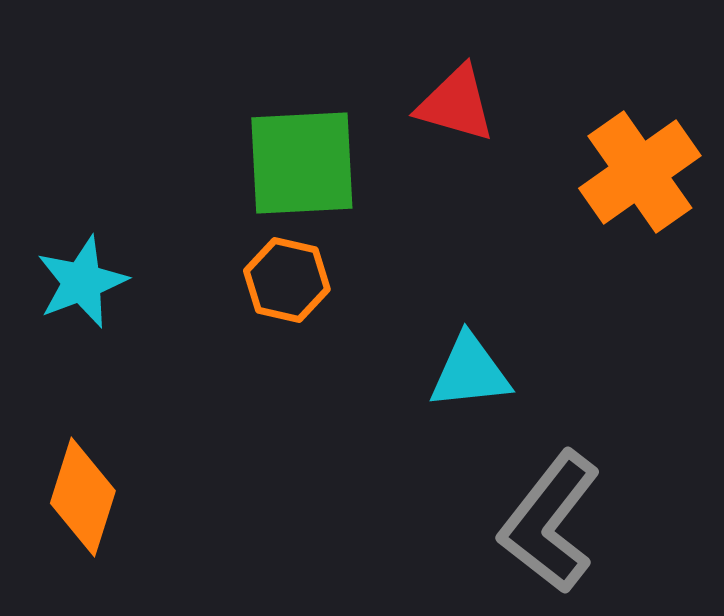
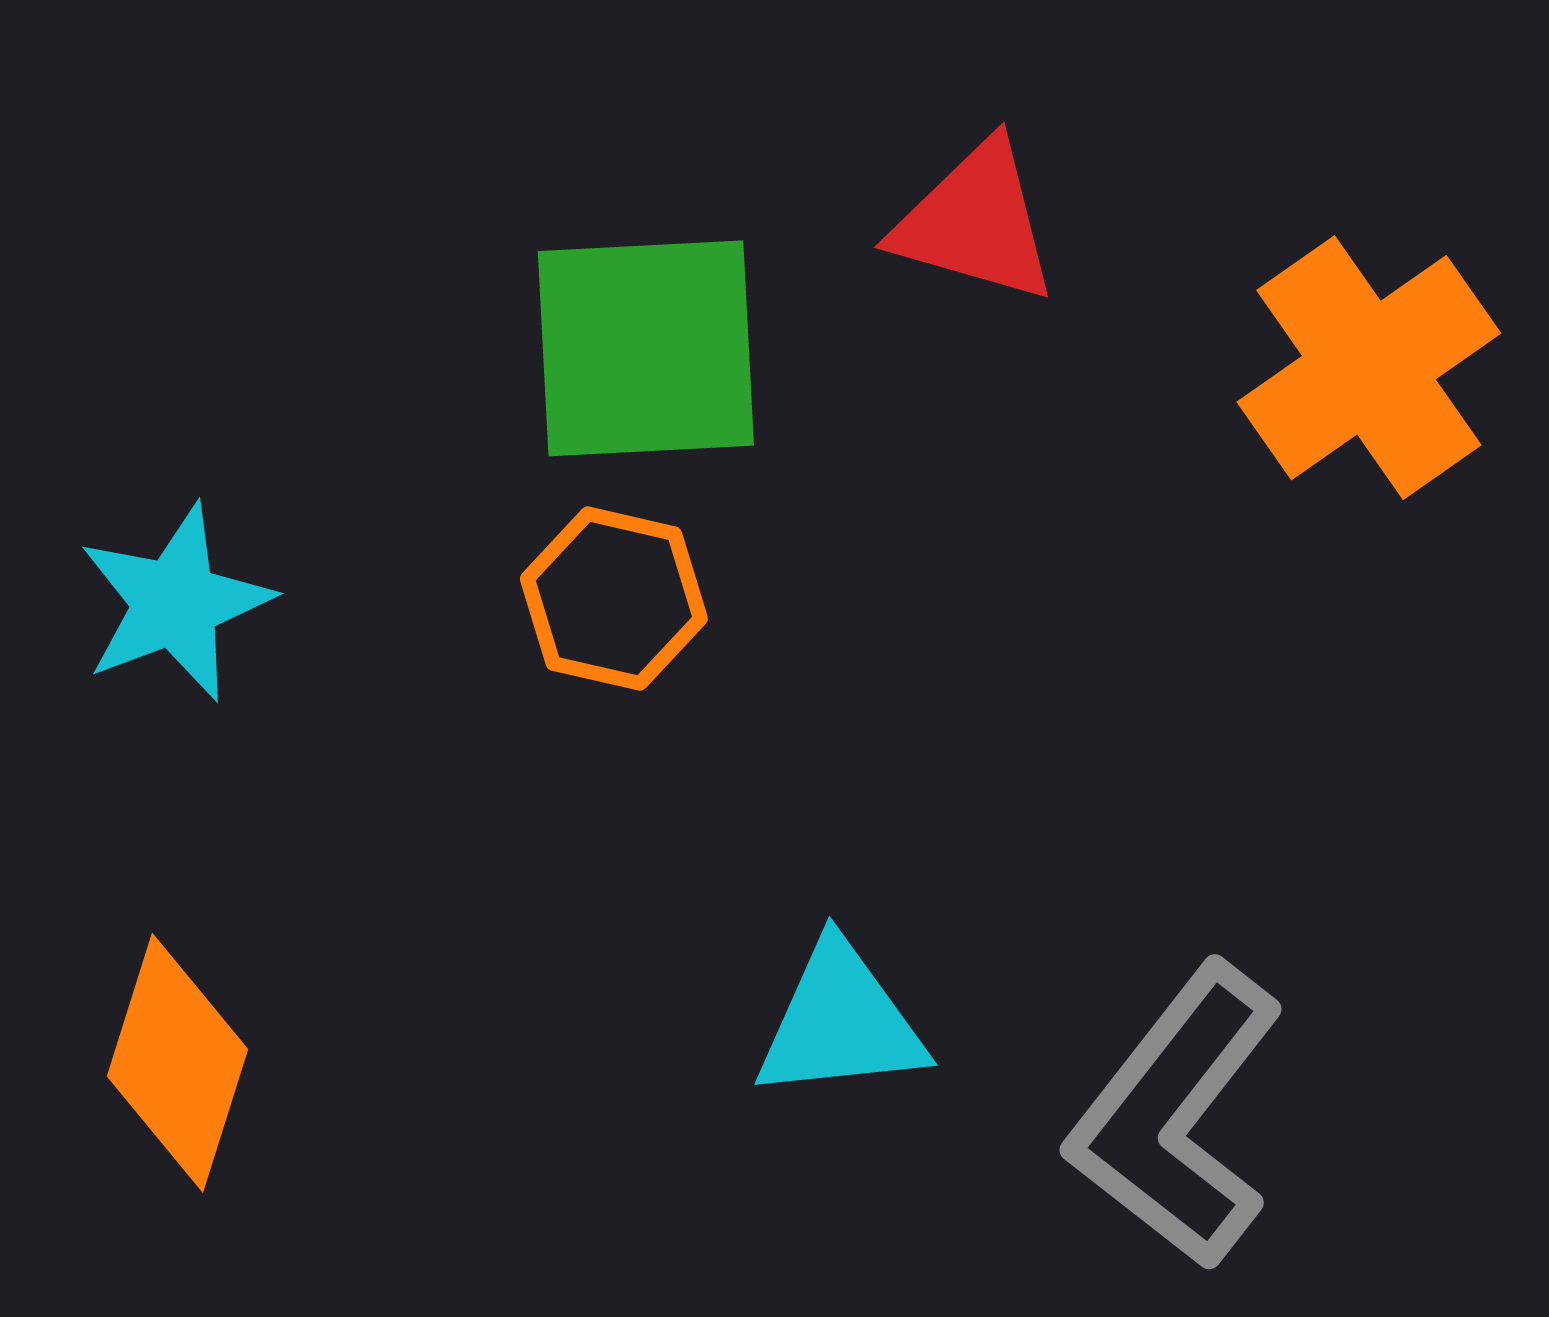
cyan triangle: (470, 372) -> (841, 1022), moved

